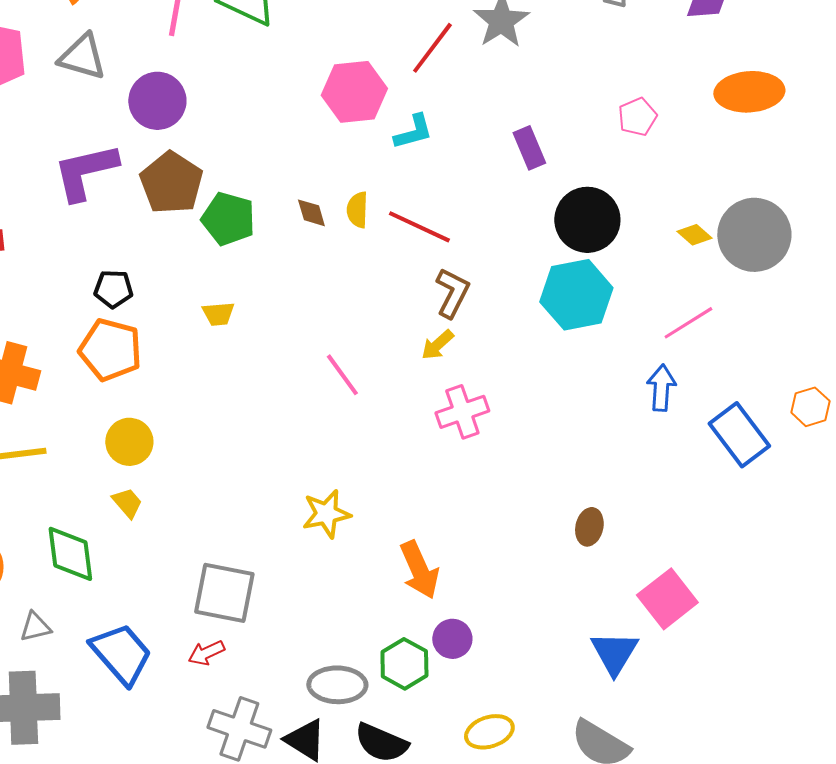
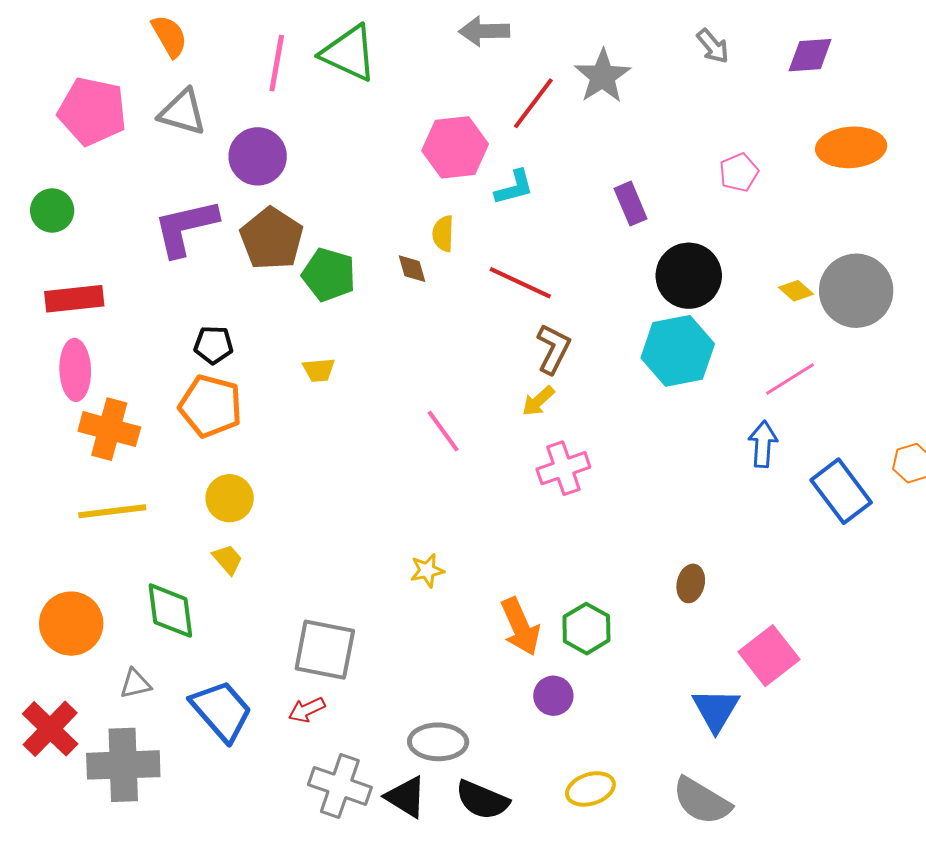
yellow semicircle: (357, 210) -> (443, 234), moved
yellow star: (326, 514) -> (427, 570), size x0.7
green hexagon: (404, 664) -> (586, 629), moved

